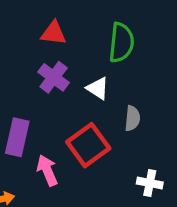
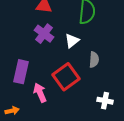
white triangle: (98, 88) -> (72, 41), turned 49

